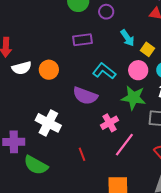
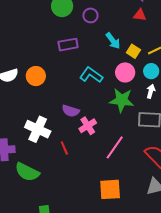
purple semicircle: (85, 96) -> (71, 111), moved, size x0.7
pink cross: (110, 123) -> (88, 126), moved
red line: (82, 154) -> (64, 148), moved

